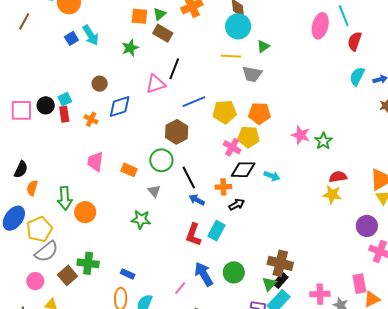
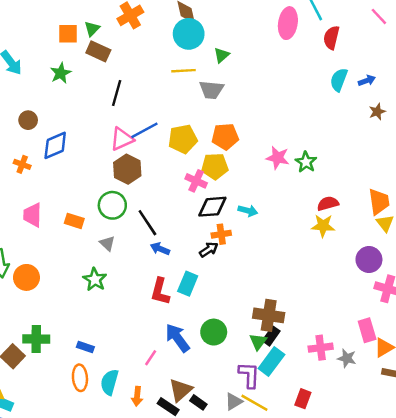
pink triangle: (156, 84) -> (122, 139), moved
orange cross: (223, 187) -> (221, 234), moved
green star: (141, 219) -> (95, 279), turned 30

